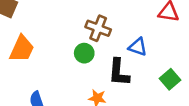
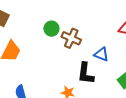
green circle: (84, 53) -> (51, 29), moved

